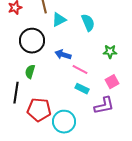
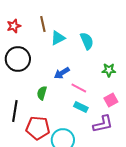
black circle: (32, 41) -> (18, 59), moved
blue arrow: (63, 55) -> (62, 73), turned -49
green semicircle: (30, 72) -> (42, 93), moved

